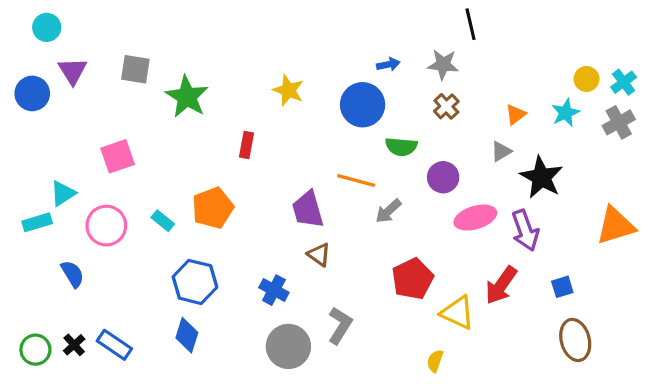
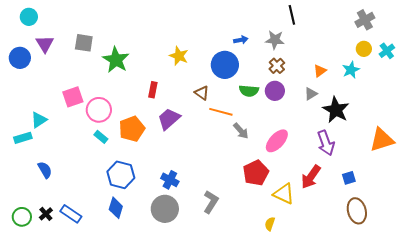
gray cross: (619, 122) -> (365, 20), moved
purple circle: (443, 177) -> (275, 91), moved
purple trapezoid: (308, 209) -> (169, 119), moved, turned 65
gray arrow: (388, 211) -> (241, 131), turned -90
pink ellipse: (475, 218) -> (277, 141), moved, turned -30
pink circle: (106, 226) -> (99, 110), moved
brown triangle: (319, 255) -> (202, 93), moved
gray circle: (288, 346) -> (165, 209), moved

